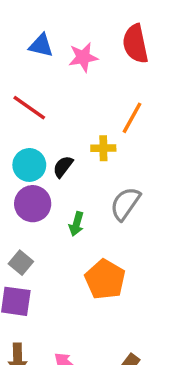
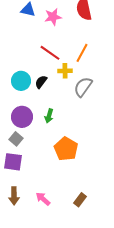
red line: (29, 108) -> (50, 53), moved
purple circle: (33, 204) -> (22, 117), moved
gray semicircle: (125, 204) -> (83, 87), moved

